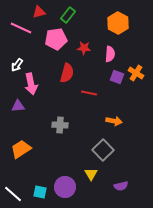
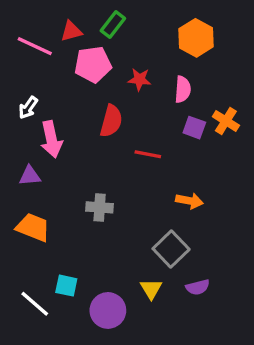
red triangle: (39, 12) -> (71, 31), moved
orange trapezoid: (21, 149) -> (33, 227), moved, turned 55
purple semicircle: (121, 186) -> (198, 287), moved
cyan square: (40, 192) -> (66, 286), moved
white line: (13, 194) -> (35, 304), moved

